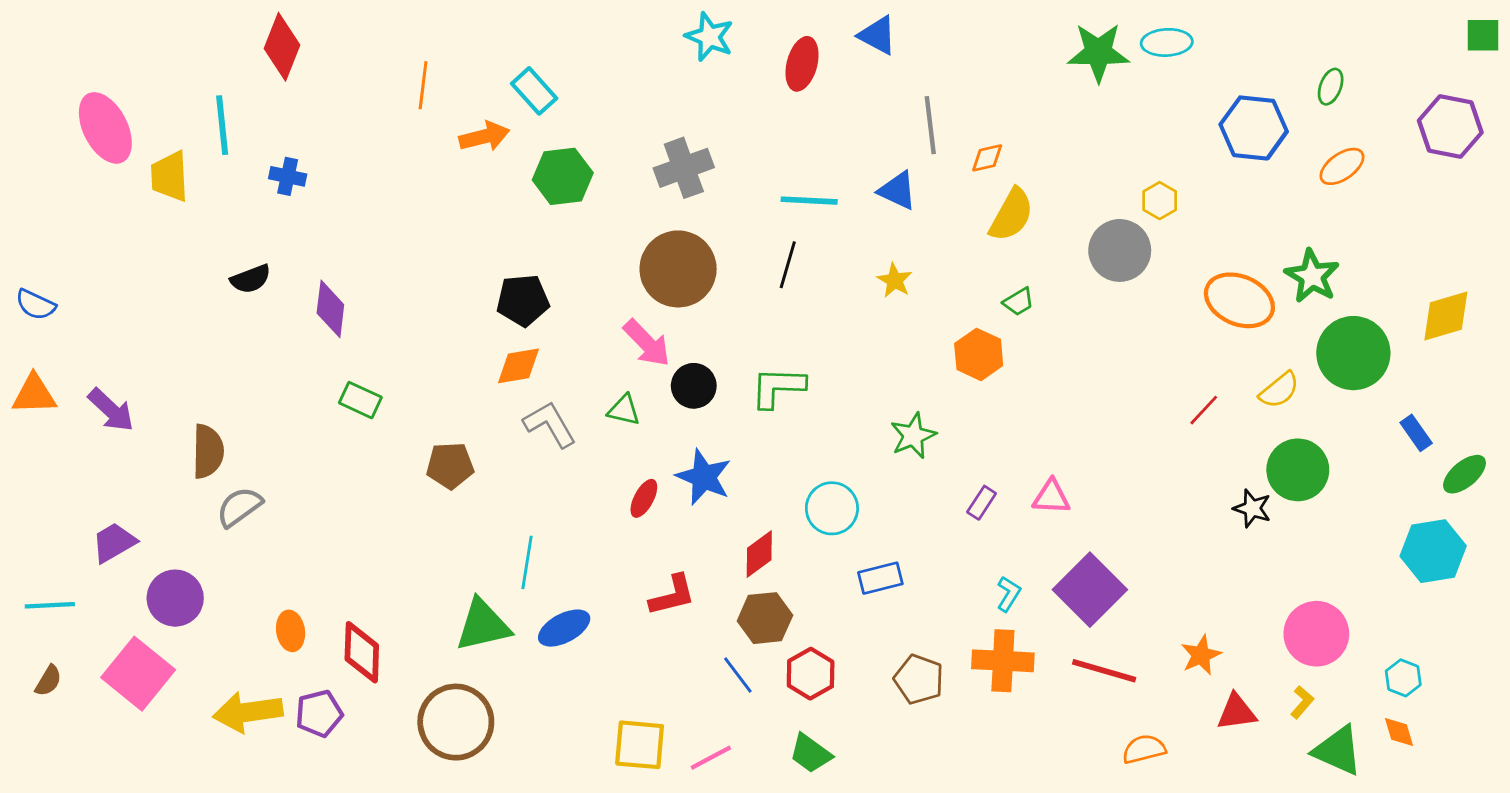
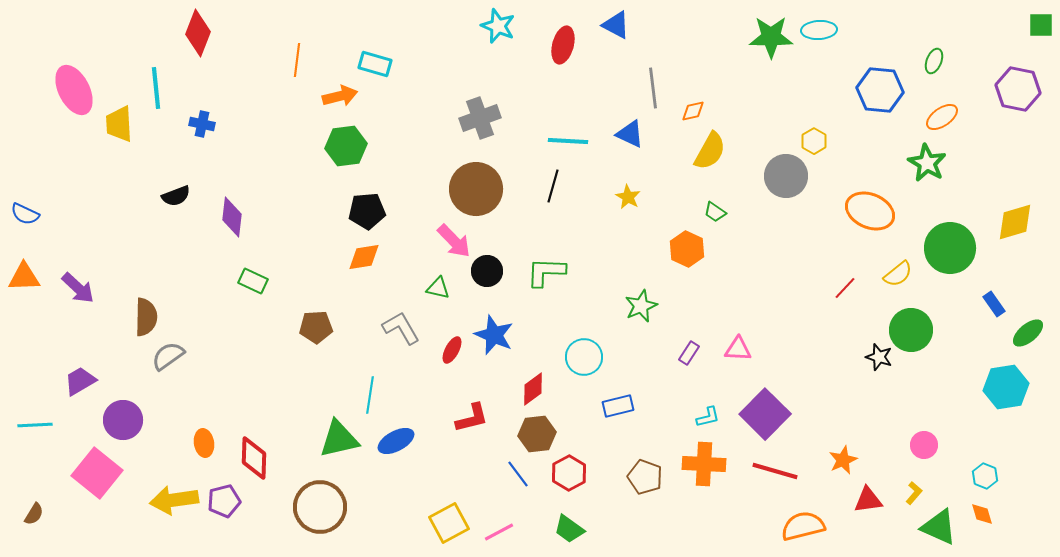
cyan rectangle: (534, 91) -> (375, 64), turned -32
green hexagon: (563, 176) -> (346, 146), moved
green star: (1312, 276) -> (927, 163), moved
green trapezoid: (1019, 302) -> (715, 212), turned 65
gray L-shape: (550, 424) -> (401, 328), moved
cyan L-shape: (1009, 594) -> (708, 417), turned 45
pink circle: (1316, 634) -> (924, 445), size x0.6
brown semicircle: (48, 681) -> (34, 514), moved
yellow square: (640, 745) -> (449, 523), turned -33
orange semicircle: (1144, 749) -> (803, 526), size x1.4

